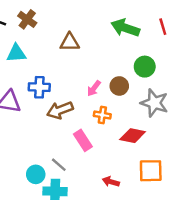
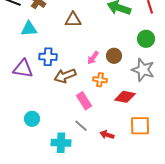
green circle: (145, 67) -> (146, 39), moved
gray line: (59, 165) -> (81, 126), moved
cyan circle: (36, 174) -> (32, 119), moved

